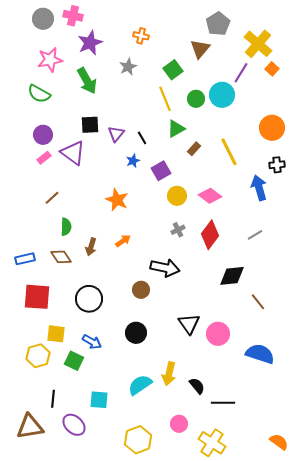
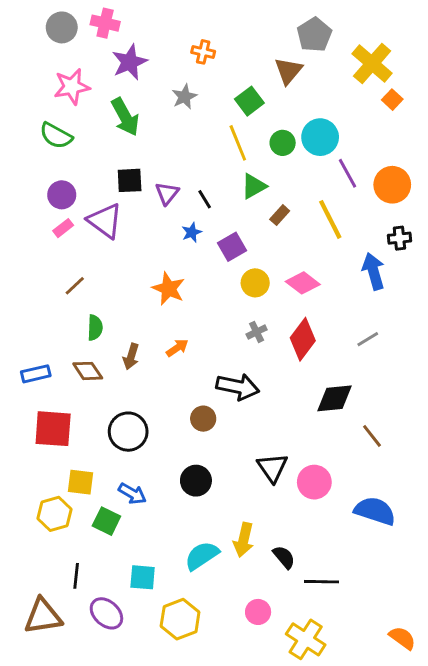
purple line: (241, 73) -> (348, 173), moved, turned -60
yellow hexagon: (138, 440) -> (180, 619), moved

